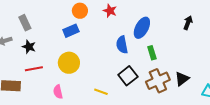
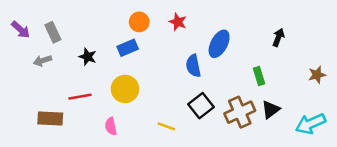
gray rectangle: (25, 23) -> (53, 32), moved
black star: (29, 47) -> (88, 57), moved
green rectangle: (152, 53) -> (259, 76), moved

